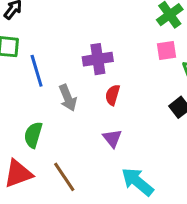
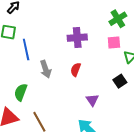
purple cross: (98, 59) -> (77, 38), moved
purple triangle: (112, 138) -> (92, 100), moved

